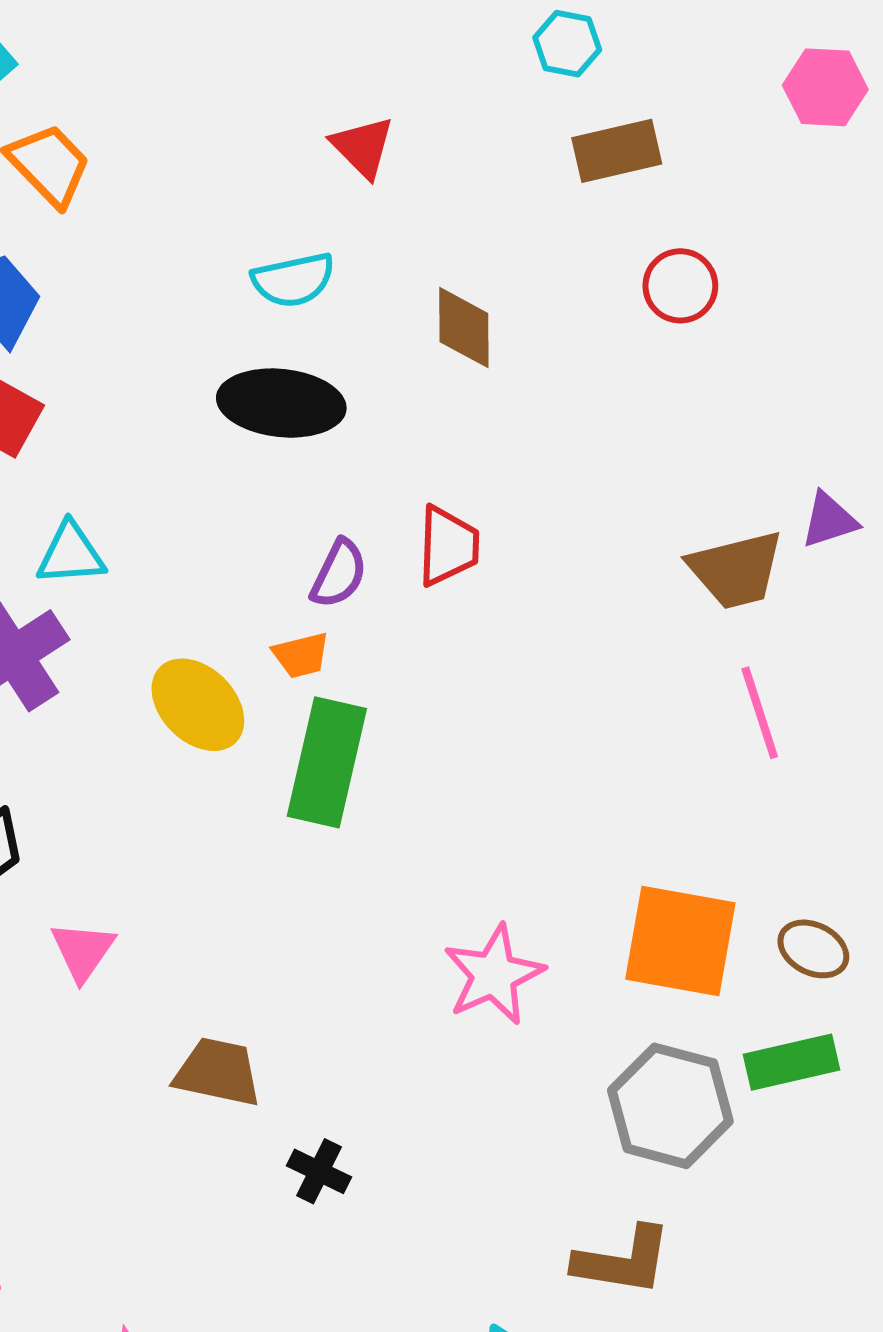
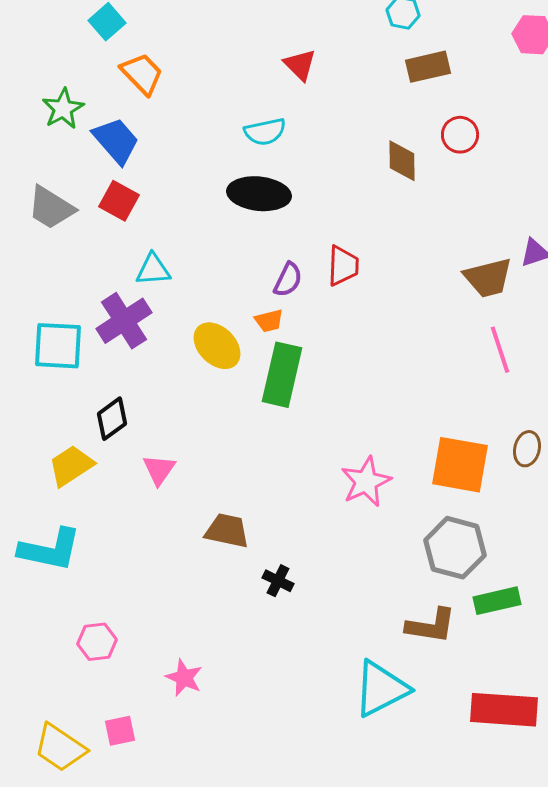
brown diamond: (464, 328) -> (402, 161), moved
brown ellipse: (813, 949) -> (527, 449), moved, turned 76
green rectangle: (792, 1062) -> (497, 601), moved

